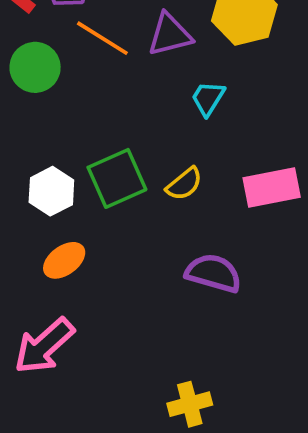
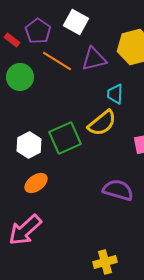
cyan trapezoid: (208, 98) -> (115, 94), turned -30
yellow semicircle: (184, 184) -> (102, 123), moved, size x1.4

